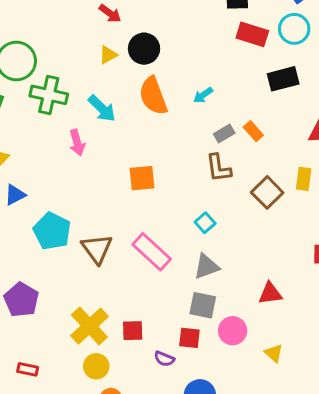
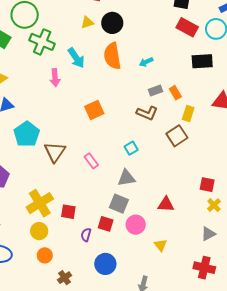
brown L-shape: (218, 168) -> (147, 113), turned -70
orange square: (142, 178) -> (94, 110), turned -30
yellow rectangle: (304, 179) -> (188, 113), moved
pink rectangle: (152, 252) -> (91, 161), size x0.6
purple semicircle: (164, 359) -> (86, 235), turned 72

